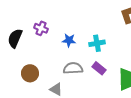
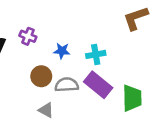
purple rectangle: (99, 68) -> (98, 85), size x1.6
brown circle: (30, 73) -> (41, 76), moved

